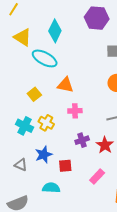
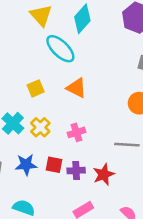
pink cross: (75, 111) -> (76, 132), moved, turned -32
purple cross: (82, 140) -> (76, 171), moved
red square: (65, 166) -> (54, 165), moved

